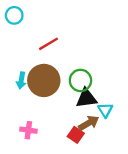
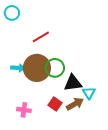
cyan arrow: (21, 80) -> (18, 68), turned -96
green circle: (80, 80) -> (55, 68), moved
red square: (76, 135) -> (55, 104), moved

